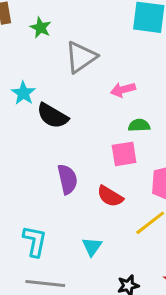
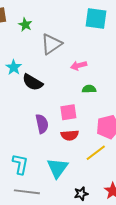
pink square: (124, 154) -> (68, 112), moved
red semicircle: (110, 196) -> (70, 135), turned -36
cyan triangle: (92, 247) -> (58, 168), size x1.6

